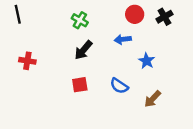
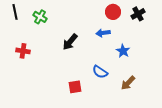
green cross: (80, 20) -> (40, 17), moved
red square: (80, 85) -> (75, 87), moved

